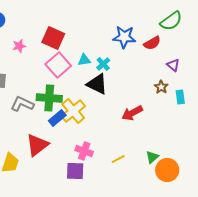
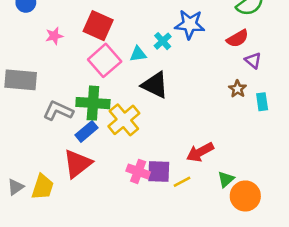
red semicircle: (152, 43) -> (238, 38), moved
cyan cross: (103, 64) -> (163, 41), moved
red arrow: (132, 113) -> (200, 152), moved
blue rectangle: (57, 118) -> (86, 131), moved
purple square: (75, 171) -> (159, 171), moved

